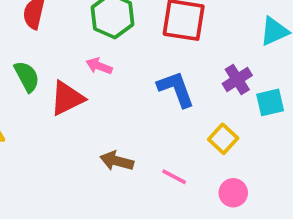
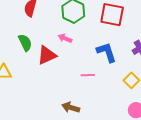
brown arrow: (117, 161) -> (71, 107), moved
pink line: (174, 177) -> (88, 75), moved, turned -32

